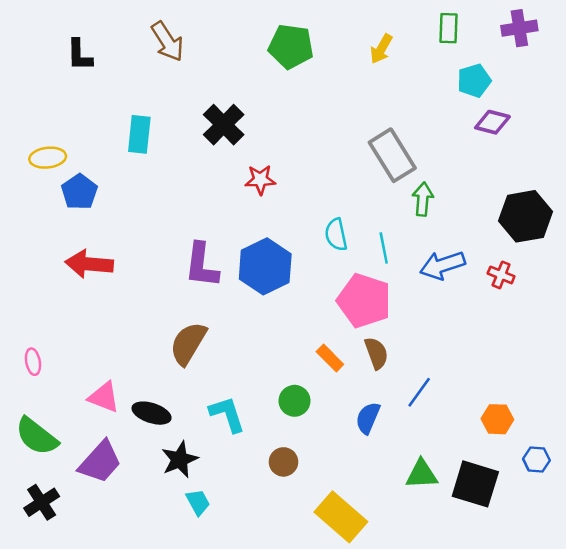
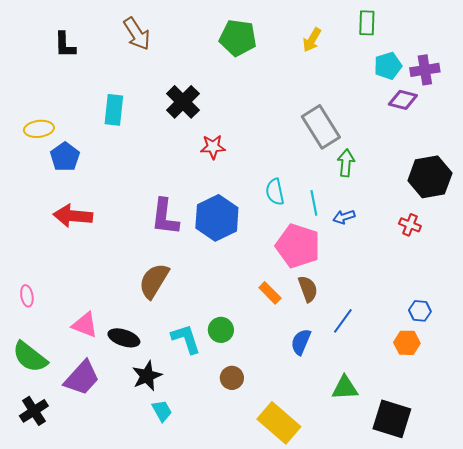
purple cross: (519, 28) -> (425, 70), moved
blue arrow: (442, 265) -> (344, 217), moved, size x0.6
green circle: (294, 401) -> (221, 330), moved
blue hexagon: (536, 459) -> (420, 311), moved
black square: (475, 484) -> (392, 419), moved

